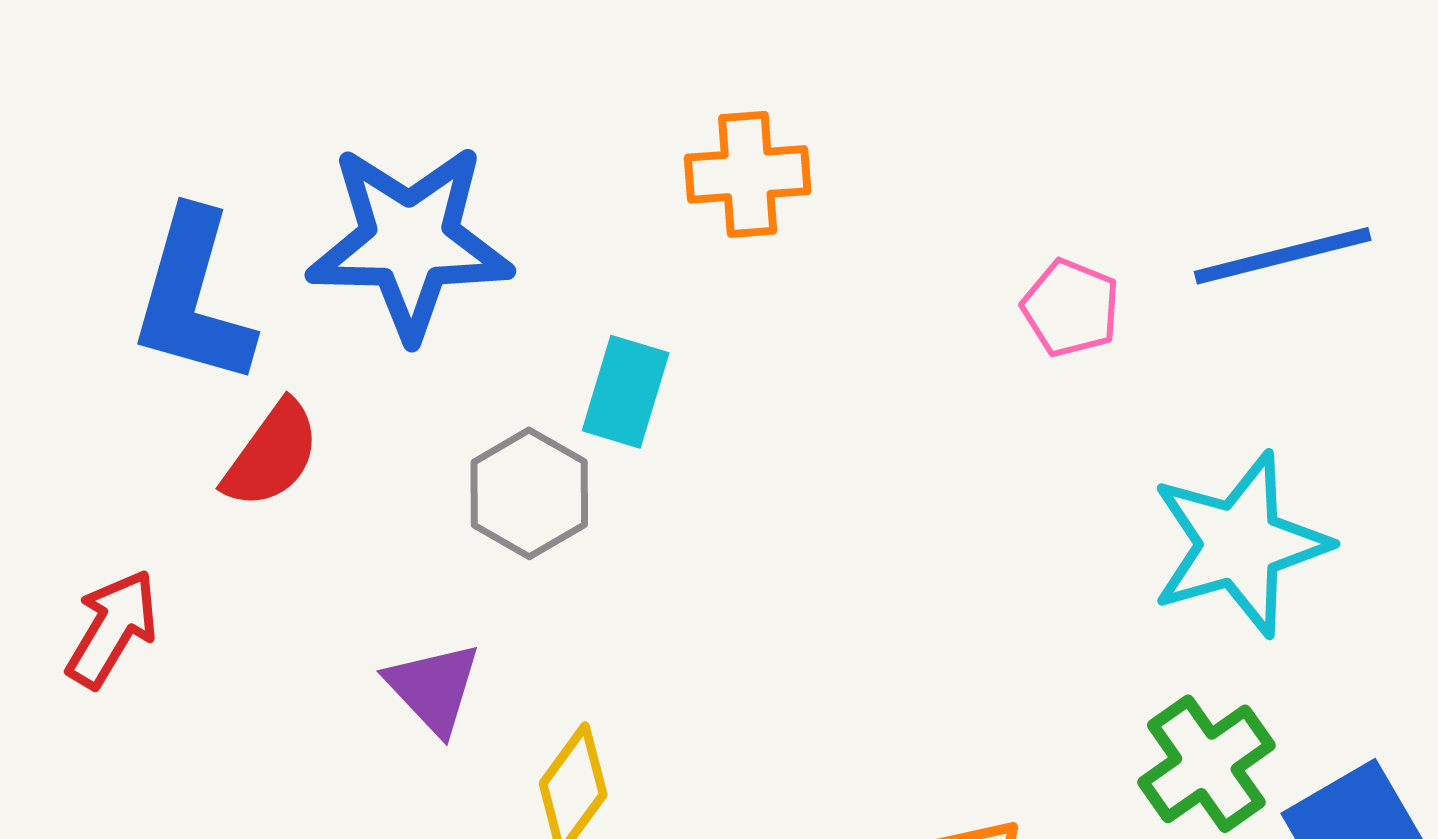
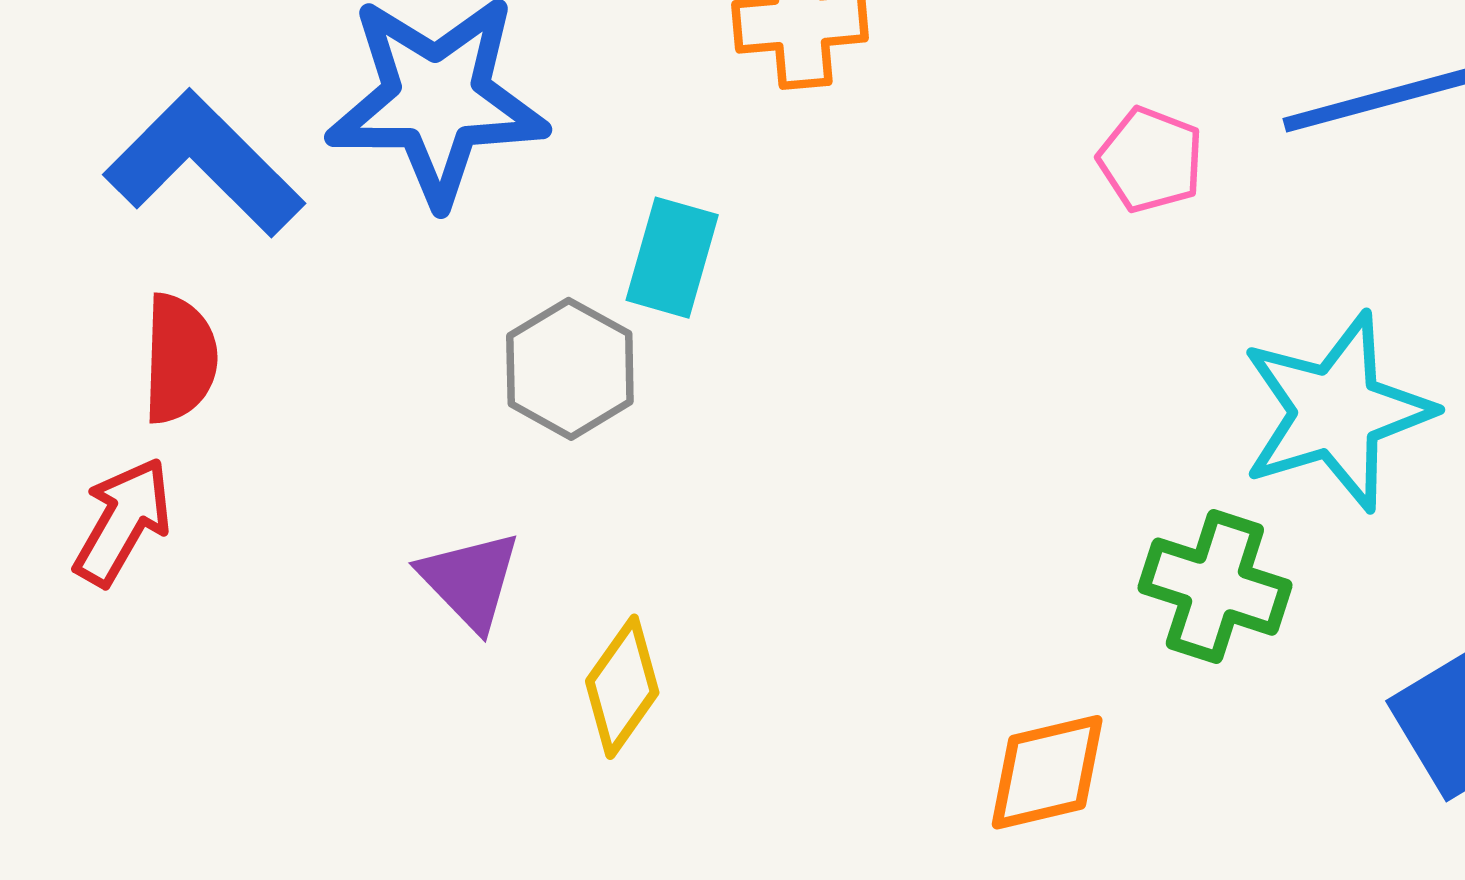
blue L-shape: (193, 298) -> (204, 164), turned 120
red semicircle: (272, 455) -> (180, 359), moved, turned -33
green cross: (1206, 764) -> (1215, 587), moved, turned -36

